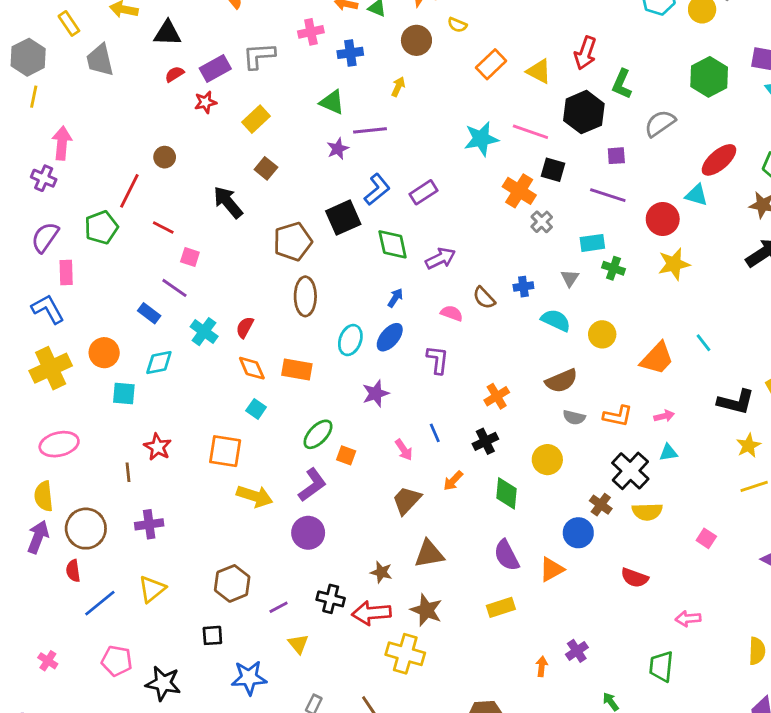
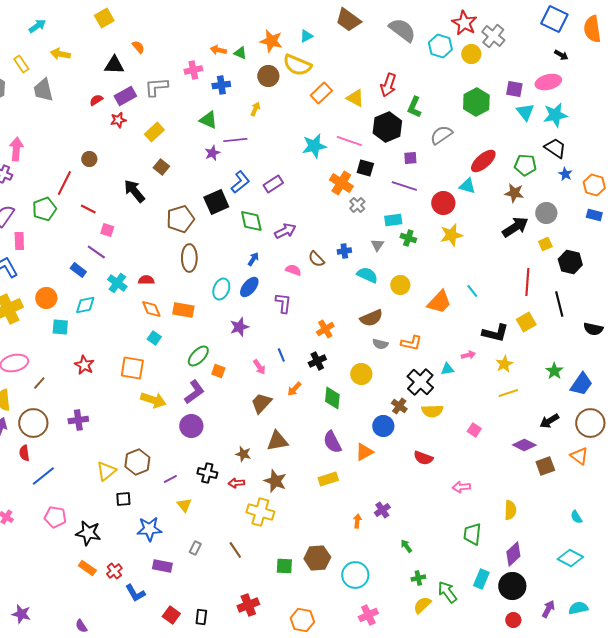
yellow semicircle: (457, 25) -> (297, 65), size x2.0
black triangle: (167, 33) -> (114, 65), moved
red semicircle: (245, 327) -> (146, 280), turned 63
pink arrow: (664, 416) -> (468, 355), moved
brown line: (128, 472) -> (39, 383), moved, turned 48
yellow triangle: (152, 589) -> (106, 471), moved
red arrow: (371, 613) -> (236, 483), size x0.6
green trapezoid: (661, 666) -> (472, 534), moved

